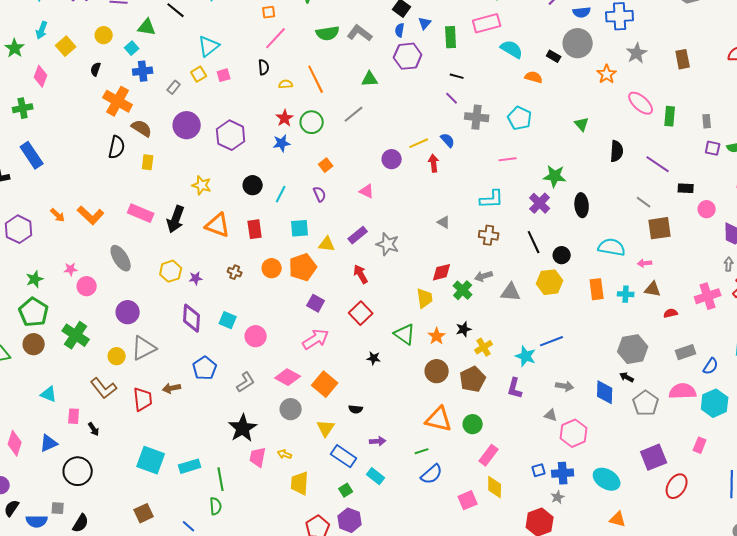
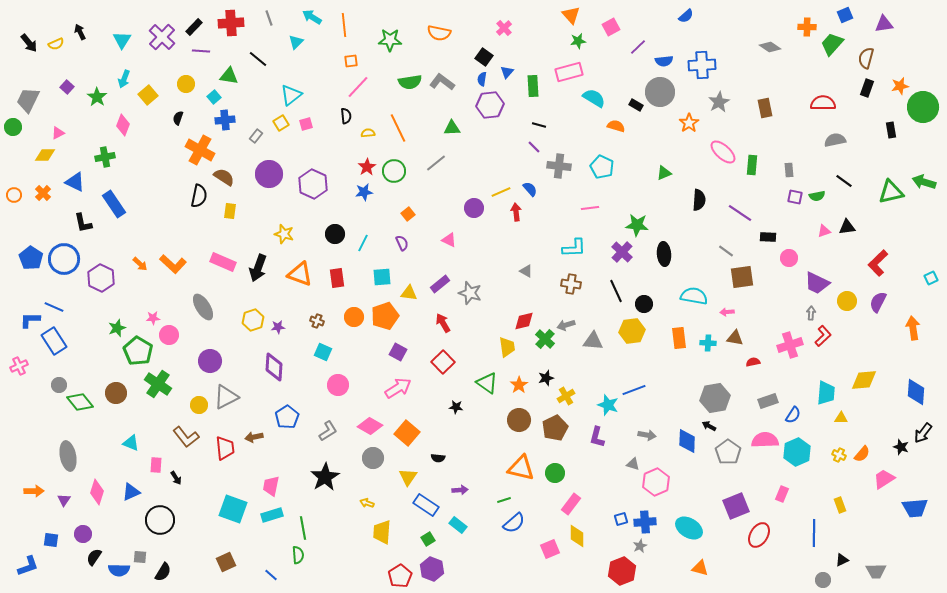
green triangle: (582, 124) -> (664, 173), turned 49
green pentagon: (34, 312) -> (138, 351), moved
cyan square: (228, 320) -> (323, 352), moved
pink trapezoid: (258, 457) -> (271, 486), moved

